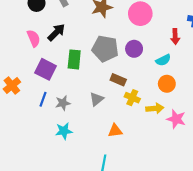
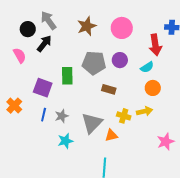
black arrow: (56, 32) -> (44, 44), moved
red arrow: (175, 37) -> (155, 45), size x1.5
pink semicircle: (34, 38) -> (20, 55), moved
yellow cross: (132, 98) -> (124, 116), moved
gray triangle: (97, 99) -> (92, 123), moved, size x1.6
pink star: (176, 119) -> (166, 142), moved, turned -30

